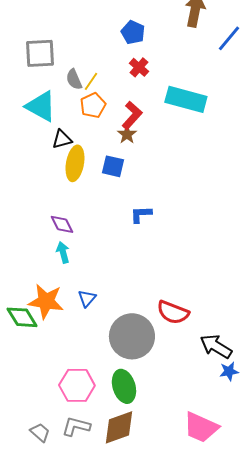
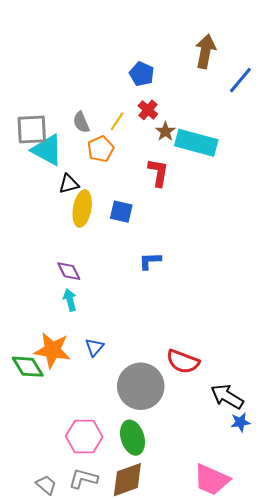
gray square: (40, 53) -> (32, 129), moved
yellow line: (91, 81) -> (117, 121), moved
red L-shape: (132, 115) -> (158, 173), moved, turned -32
brown star: (127, 134) -> (165, 131), moved

